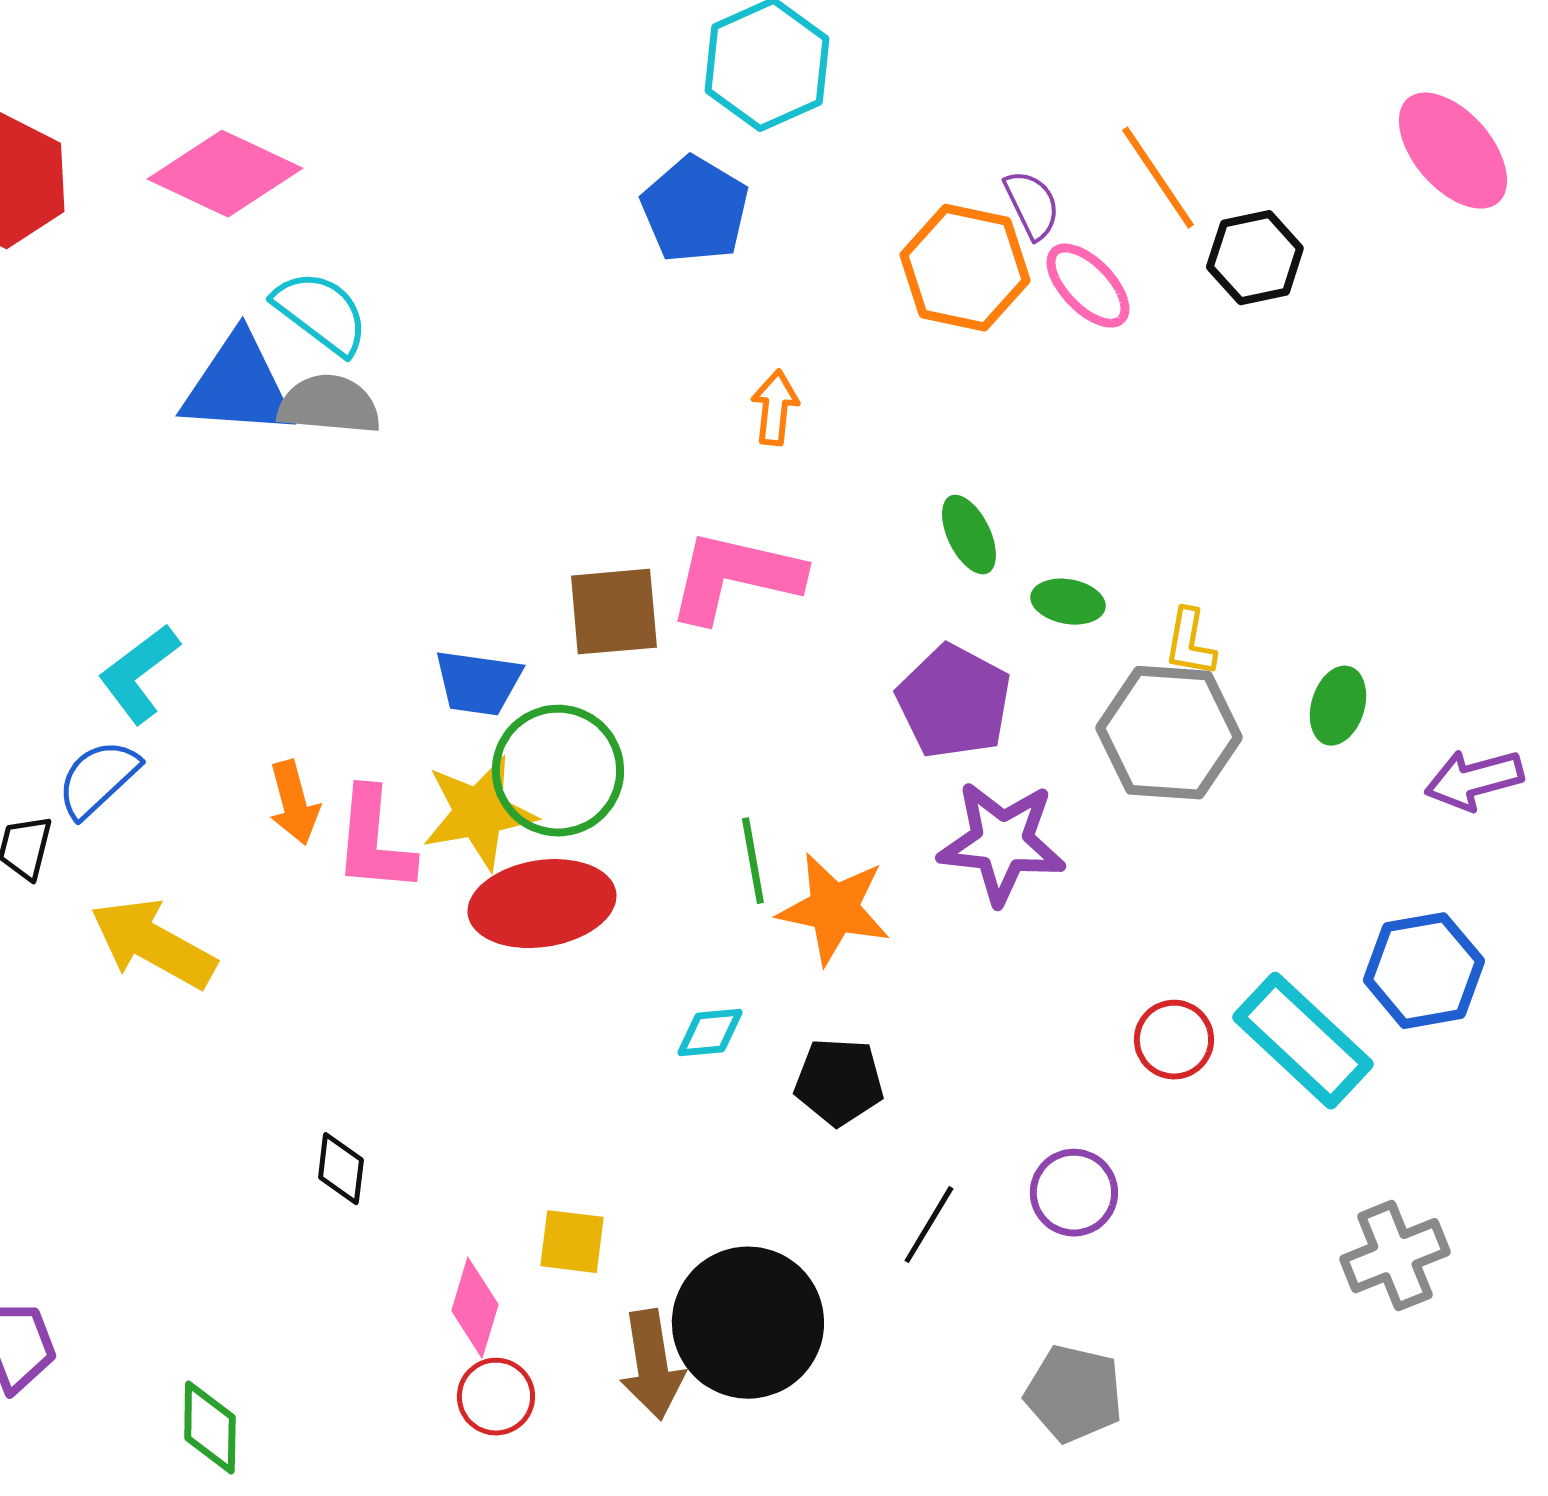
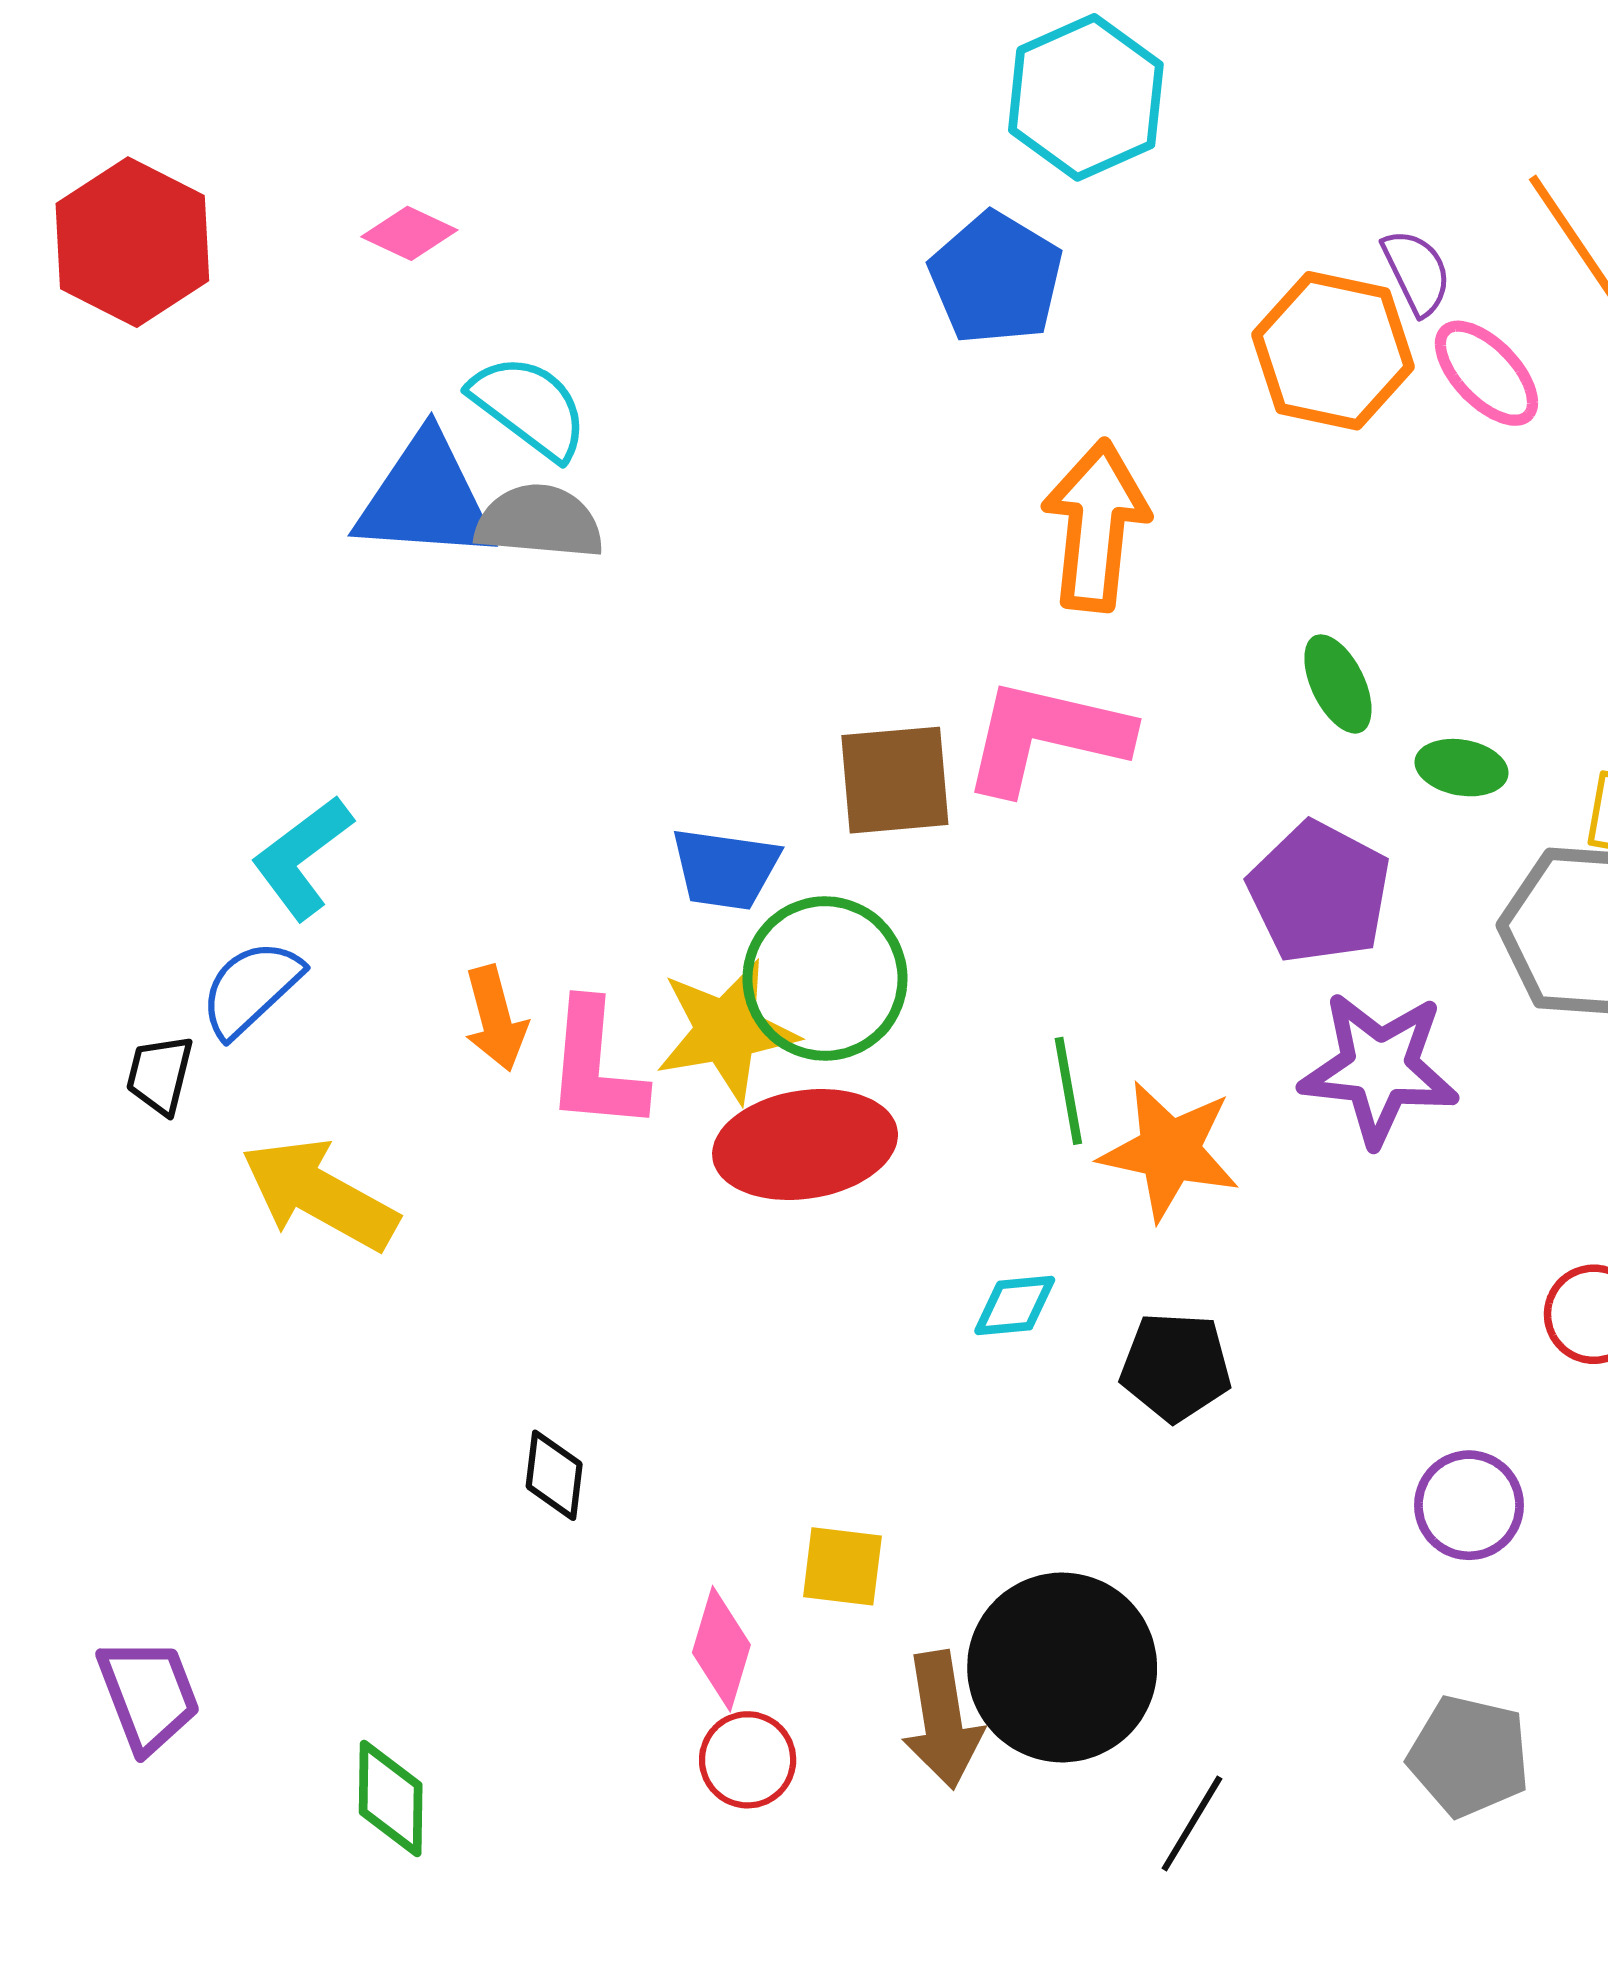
pink diamond: (225, 174) -> (409, 233), size x0.5
orange arrow: (775, 408) -> (1096, 525), size x1.8
black line: (929, 1225) -> (1192, 1823), moved

